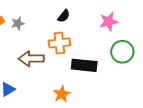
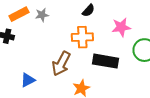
pink star: (109, 22) -> (121, 27), moved
brown arrow: (31, 59) -> (61, 64), moved, turned -65

